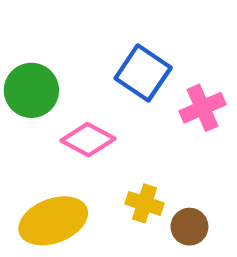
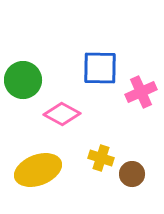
blue square: (143, 73) -> (100, 68), turned -33

